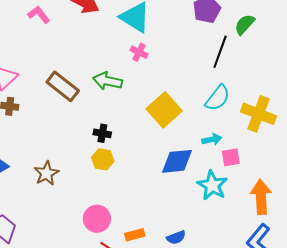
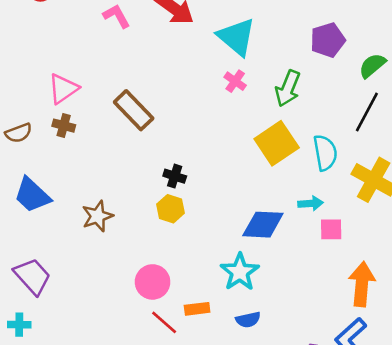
black line: (220, 52) -> (367, 112), moved
green arrow: (107, 81) -> (288, 88), moved, turned -88
cyan semicircle: (218, 98) -> (325, 153), turned -56
yellow square: (164, 110) -> (277, 143), moved
cyan star: (212, 185) -> (240, 272), moved

